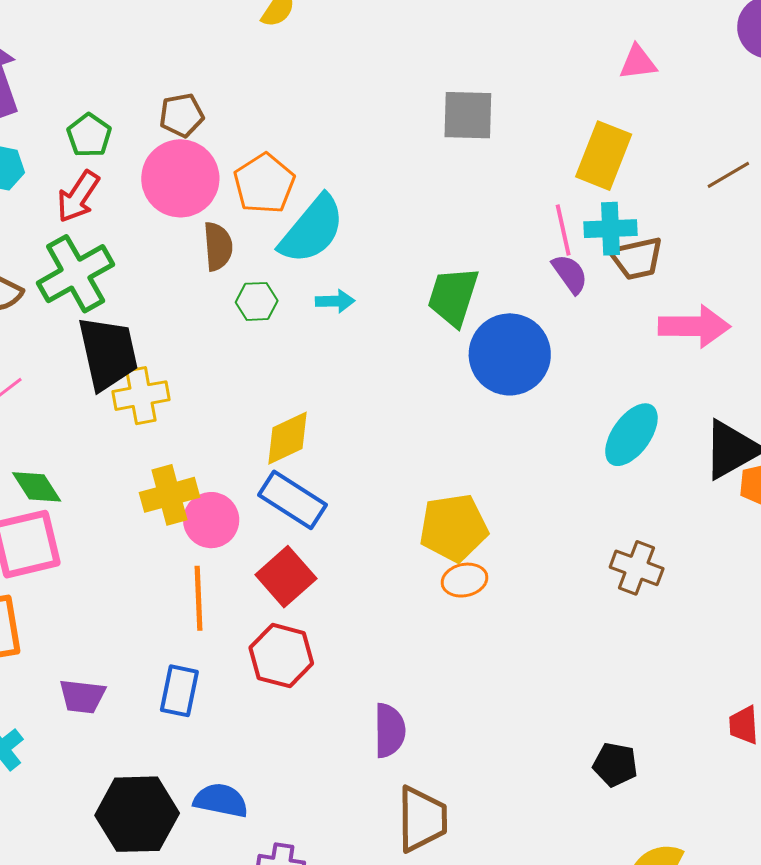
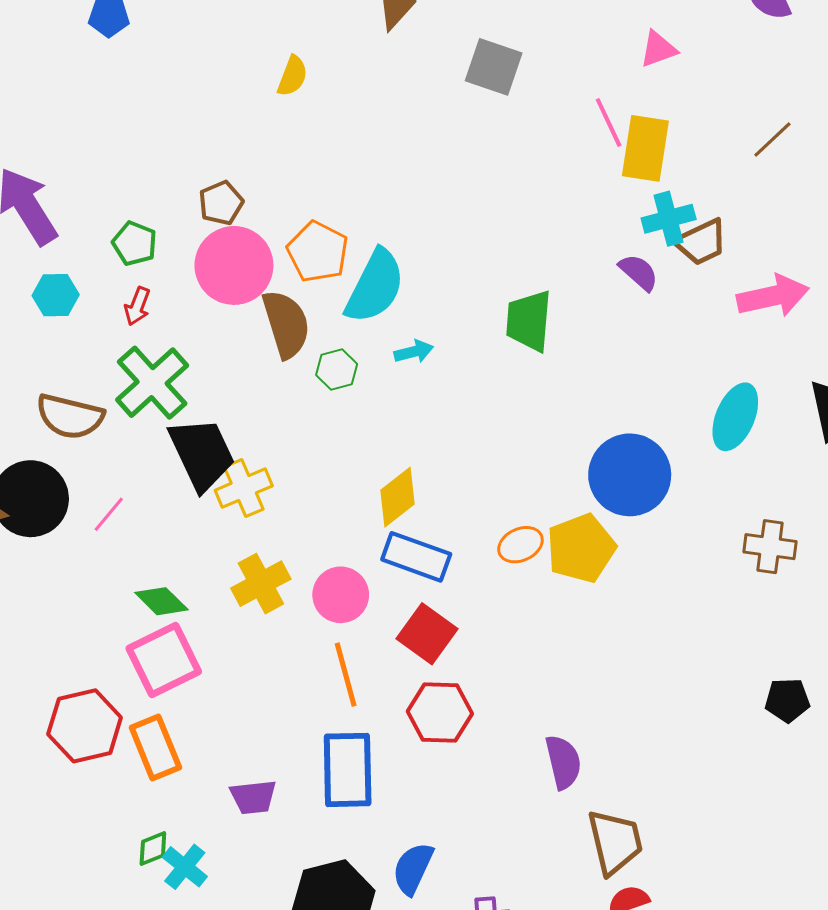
gray square: (468, 115) -> (494, 67), moved, turned 30
red arrow: (78, 197) -> (137, 306), size x0.7
pink line: (563, 230) -> (609, 123), moved
brown semicircle: (218, 246) -> (286, 324), size x1.4
blue circle: (510, 354) -> (630, 475), moved
yellow cross: (169, 495) -> (261, 584), moved
orange ellipse: (465, 580) -> (520, 545), moved
blue rectangle: (179, 691) -> (348, 770), size x1.5
black pentagon: (615, 765) -> (787, 700), moved
blue semicircle: (221, 800) -> (413, 869), turned -64

